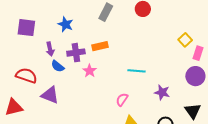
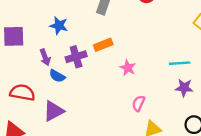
pink star: (90, 71) -> (128, 68), moved
cyan line: (137, 71) -> (180, 63), moved
purple triangle: (50, 95) -> (54, 111), turned -42

